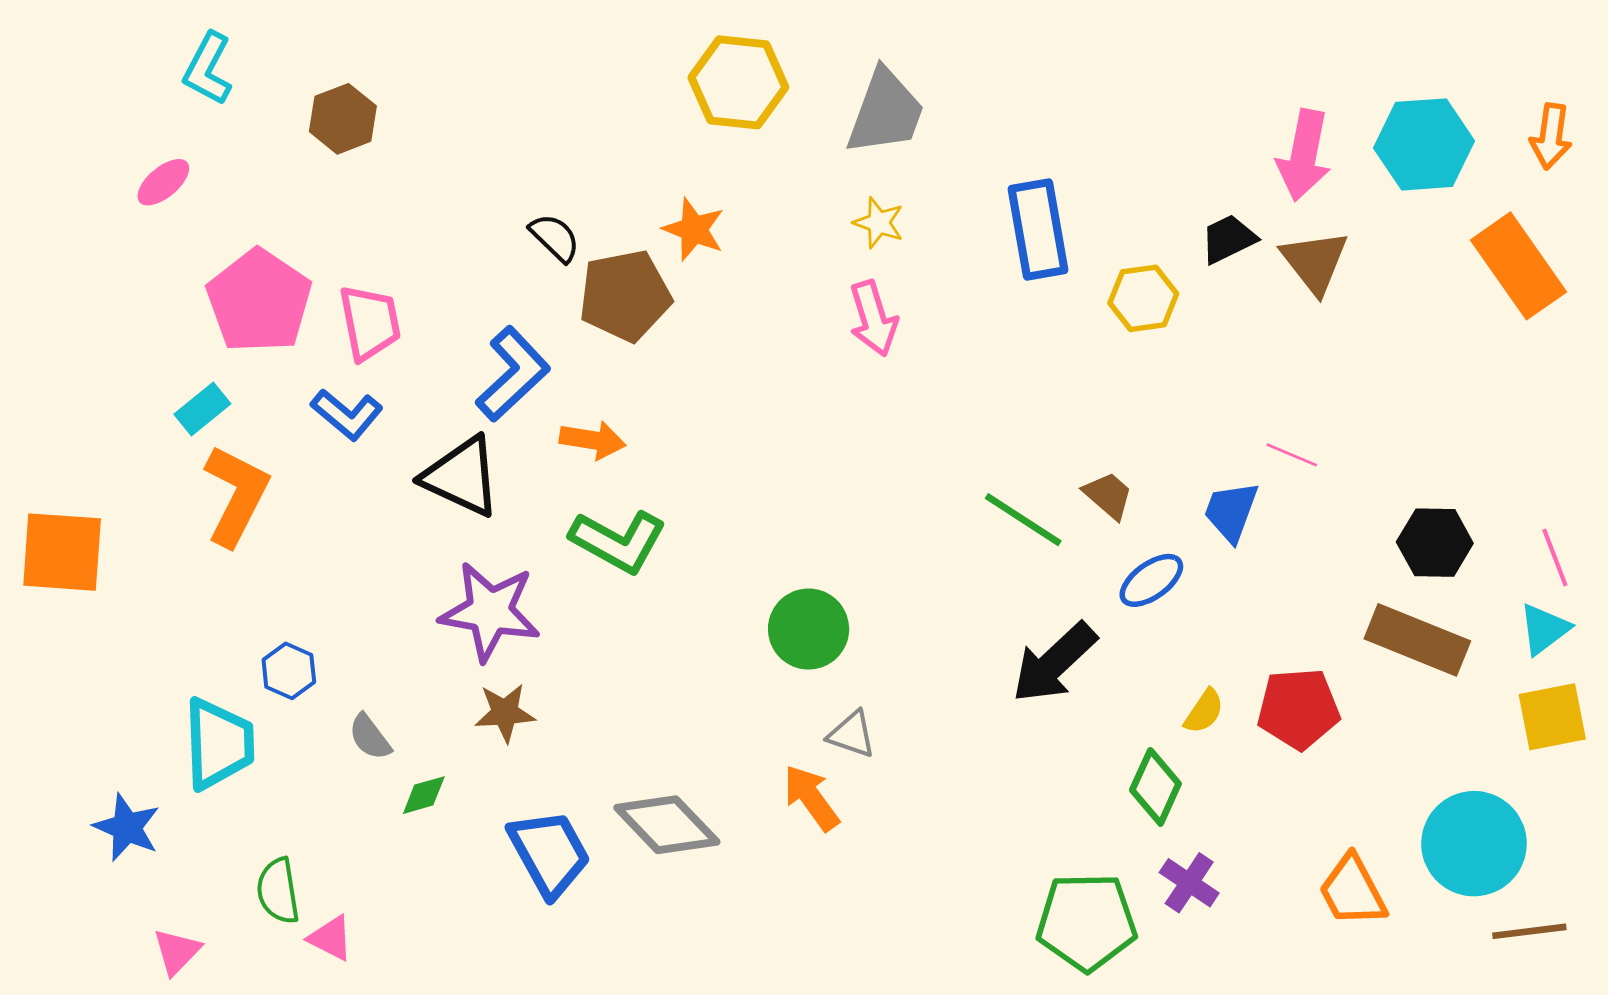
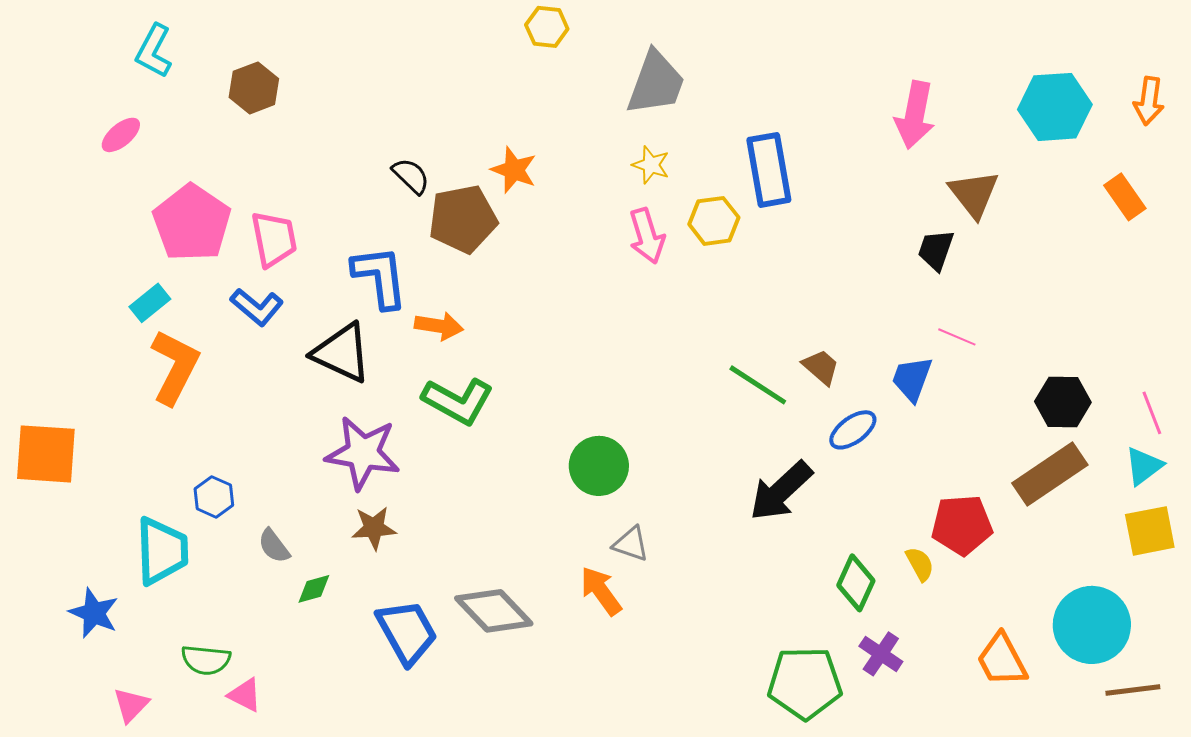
yellow hexagon: (738, 82) -> (547, 27), moved, size x0.6
pink arrow: (1304, 155) -> (915, 115), moved
black trapezoid: (1228, 239) -> (936, 250), moved, turned -45
orange rectangle: (1519, 266) -> (1125, 197), size x0.6
yellow hexagon: (1143, 298) -> (714, 221), moved
blue L-shape: (513, 374) -> (380, 277), turned -54
orange square: (62, 552) -> (46, 454), moved
brown rectangle: (1417, 640) -> (1050, 474), turned -56
yellow semicircle: (1204, 711) -> (920, 564), moved, turned -63
green semicircle: (278, 891) -> (206, 660), turned -75

